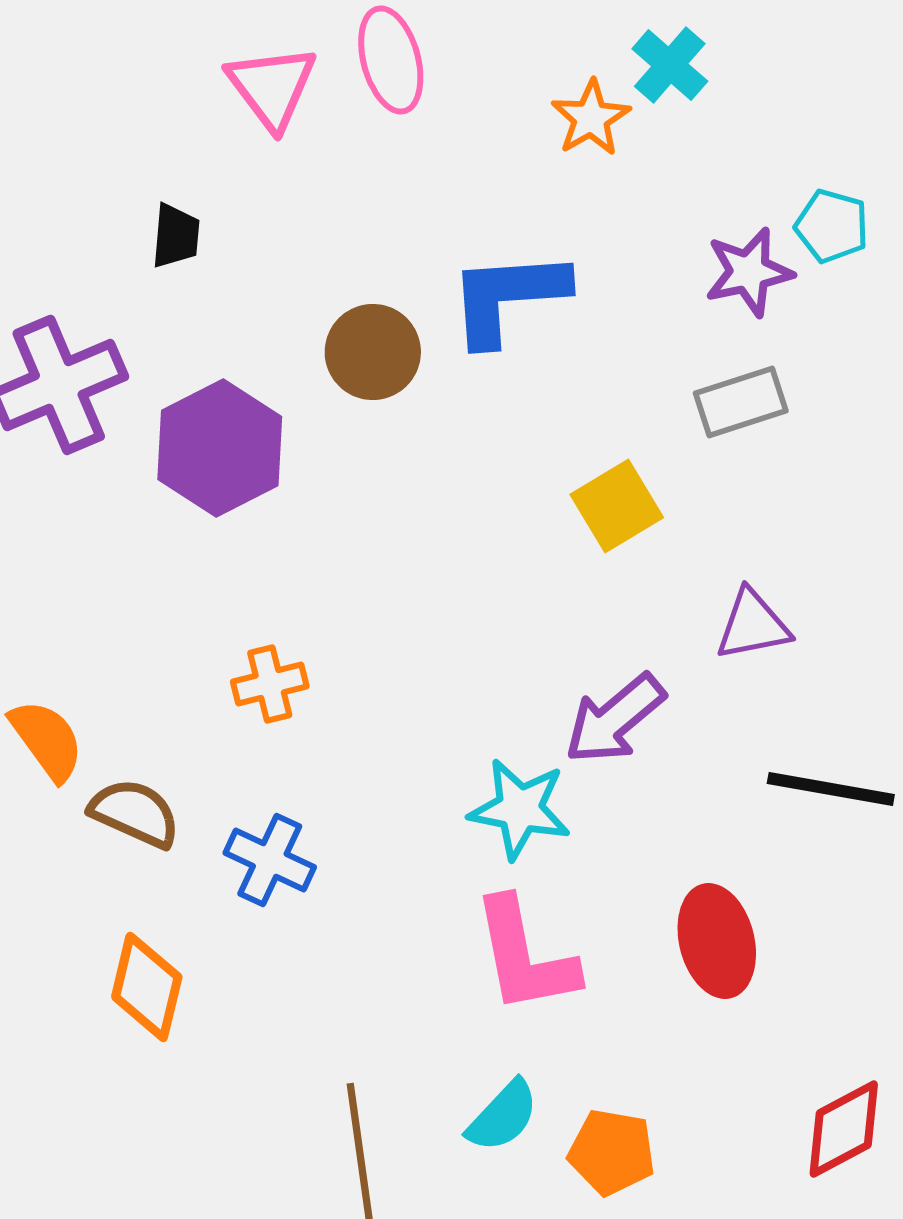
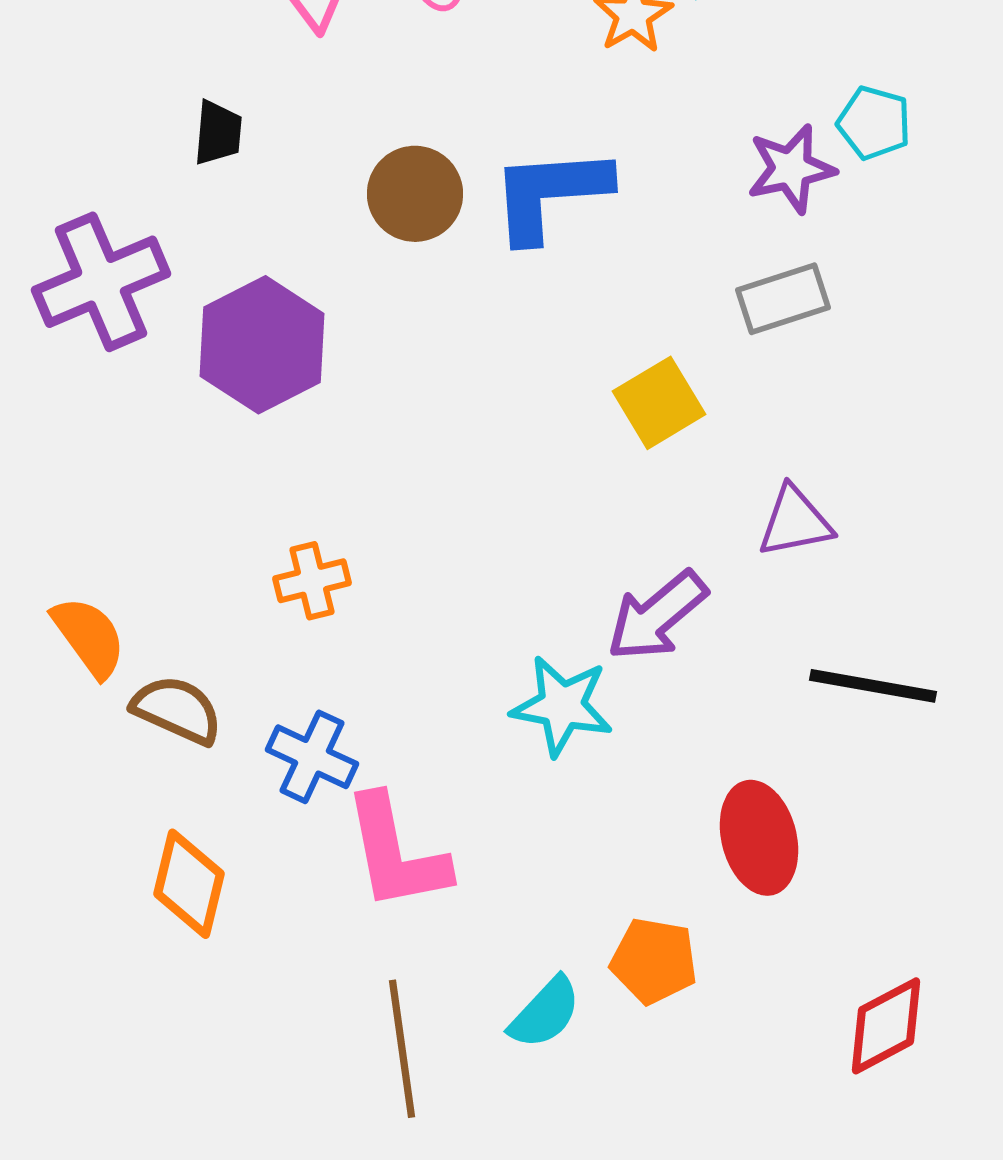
brown circle: (373, 352) -> (415, 194), moved
pink L-shape: (525, 956) -> (396, 853), moved
orange pentagon: (612, 1152) -> (654, 961), moved

